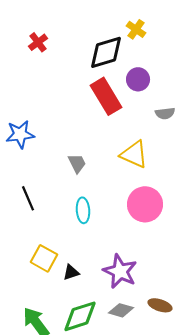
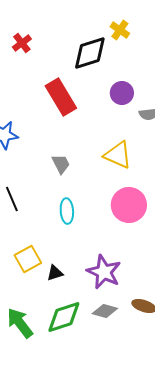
purple circle: (138, 79) -> (122, 93), moved
red rectangle: (106, 96) -> (61, 97), moved
yellow square: (44, 258) -> (28, 259), turned 32

